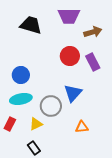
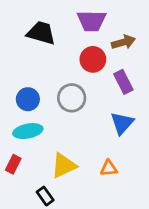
red circle: (70, 56) -> (93, 59), moved
blue triangle: (73, 93) -> (122, 123), moved
gray circle: (51, 106) -> (72, 98), moved
yellow triangle: (36, 124) -> (64, 166), moved, size x1.5

